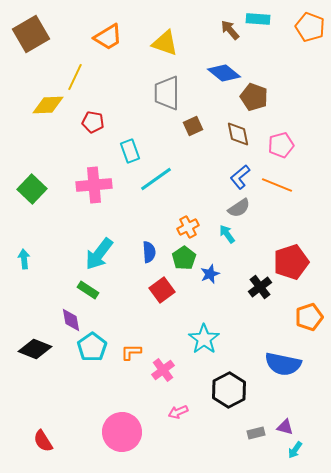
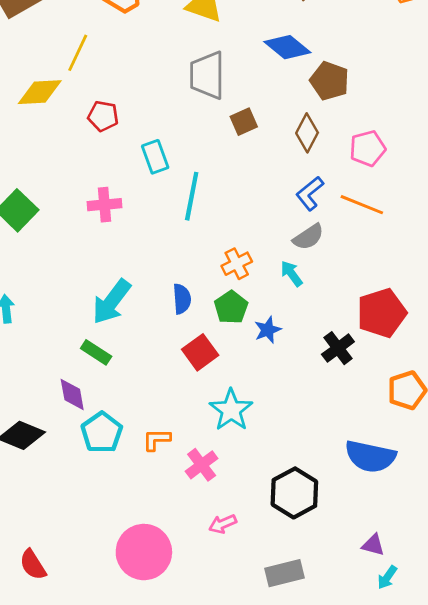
brown diamond: (238, 134) -> (307, 133), turned 40
cyan line: (156, 179) -> (192, 196), turned -44
pink cross: (94, 185) -> (105, 205), size x0.7
cyan star: (204, 339) -> (231, 410), moved
gray rectangle: (256, 433) -> (285, 573), moved, size x1.5

